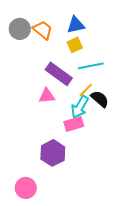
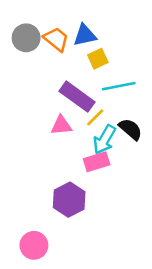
blue triangle: (76, 25) -> (85, 35), moved
yellow line: (86, 90) -> (95, 117), moved

